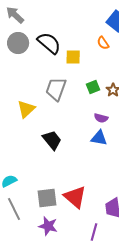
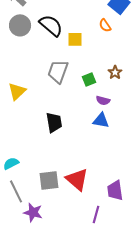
green square: (93, 87) -> (89, 79), moved
yellow triangle: (26, 109) -> (17, 91), moved
black trapezoid: (52, 140) -> (54, 122), turned 30
purple star: (48, 226) -> (33, 212), moved

